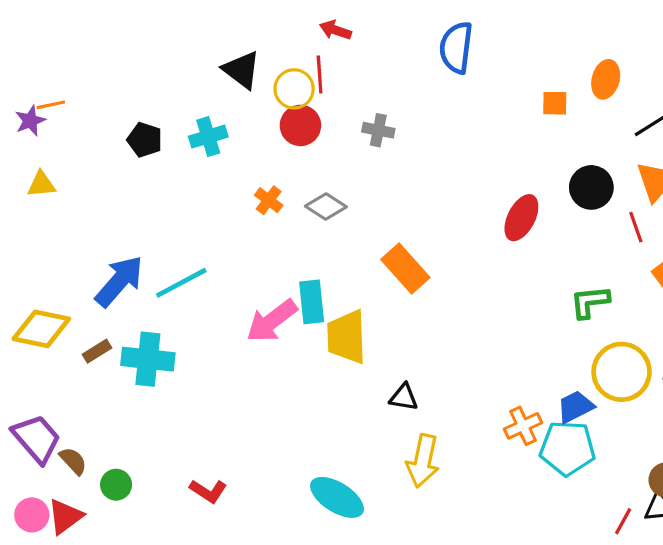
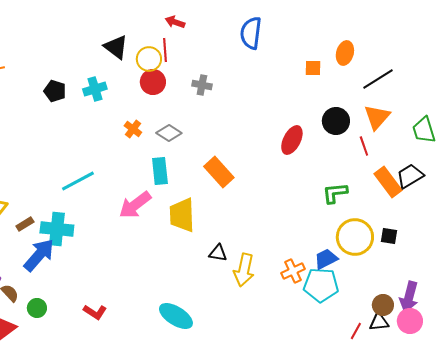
blue arrow: (119, 281) -> (39, 255), moved
cyan rectangle: (312, 302) -> (160, 171), moved
yellow arrow: (423, 461) -> (244, 270), moved

